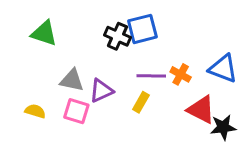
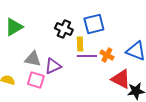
blue square: (142, 29) -> (94, 24), moved
green triangle: (44, 33) -> (14, 27), turned -48
yellow rectangle: (141, 102) -> (80, 44), moved, turned -32

